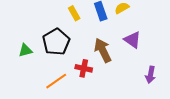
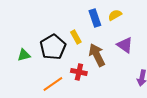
yellow rectangle: (74, 13) -> (76, 37), moved

